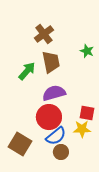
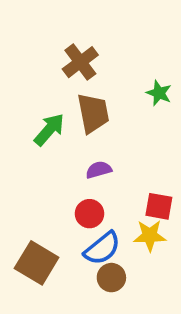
purple semicircle: (54, 93) -> (99, 170), size x0.6
red circle: (49, 117) -> (89, 214), size x0.6

